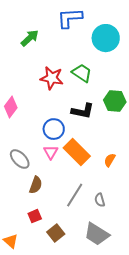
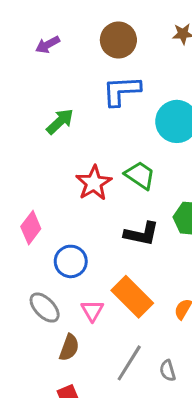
red star: (52, 78) -> (94, 183), turned 30
blue circle: (54, 129) -> (71, 261), moved
pink triangle: (51, 152) -> (92, 311), moved

